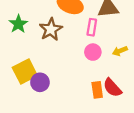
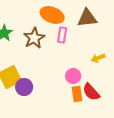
pink rectangle: (92, 27) -> (62, 35), moved
pink circle: (93, 52) -> (73, 76), moved

